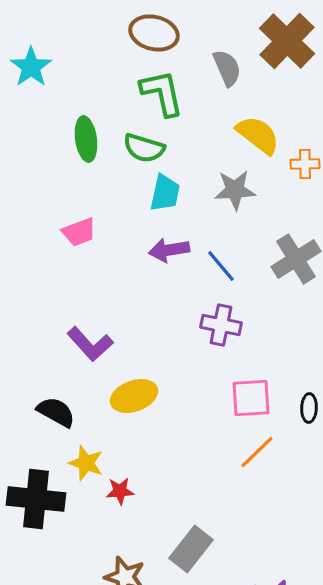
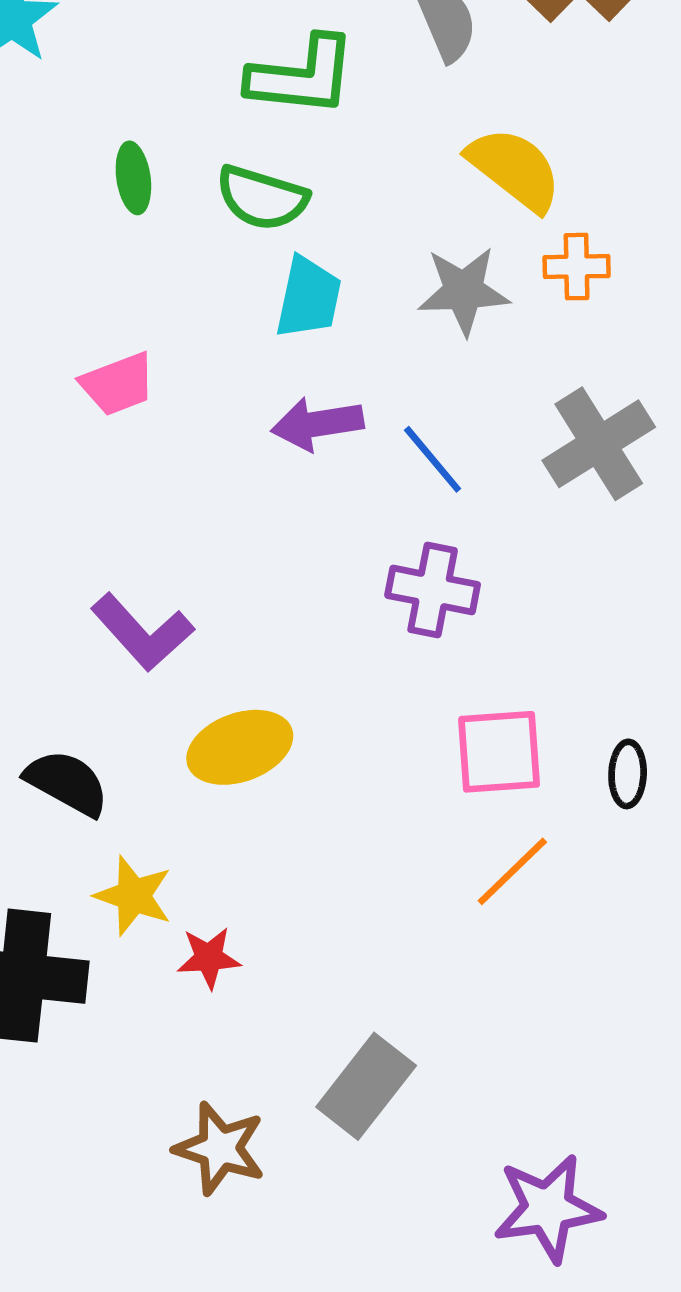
green L-shape: (162, 93) -> (302, 76), turned 108
green ellipse: (86, 139) -> (133, 178), size x0.7
orange cross: (305, 164) -> (577, 267), moved

